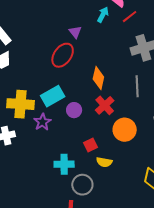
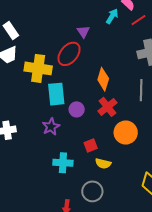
cyan rectangle: (53, 96) -> (56, 94), turned -70
yellow cross: (21, 104) -> (38, 68), moved
purple star: (42, 122) -> (51, 127), moved
gray circle: (82, 185) -> (92, 191), moved

